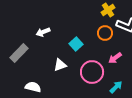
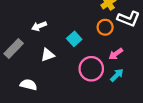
white triangle: (60, 65) -> (48, 55), moved
cyan arrow: (116, 87) -> (117, 75), moved

